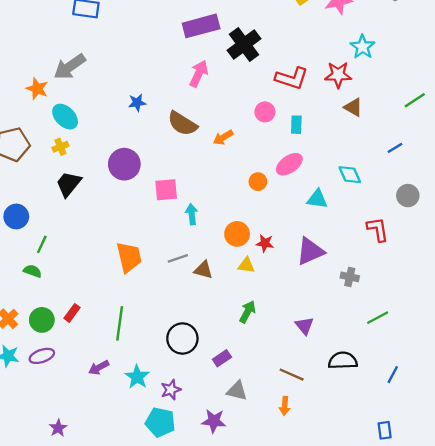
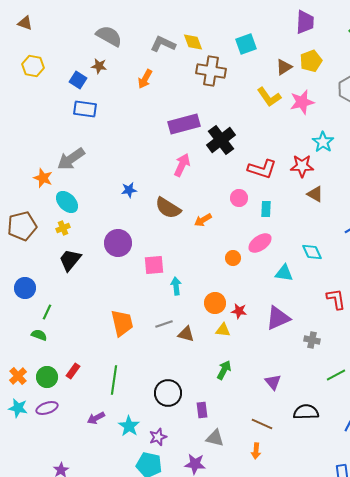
purple rectangle: (222, 358) -> (202, 410), turned -63

